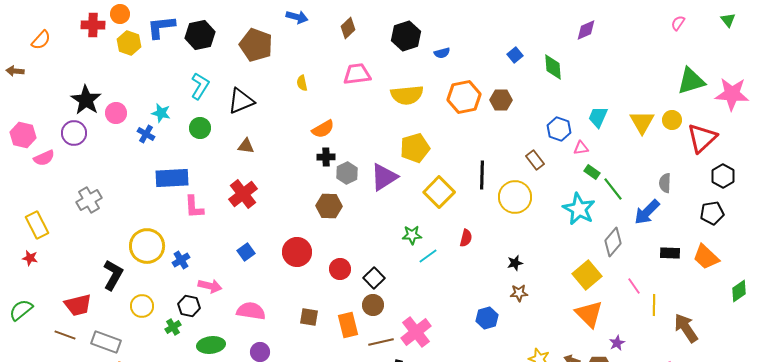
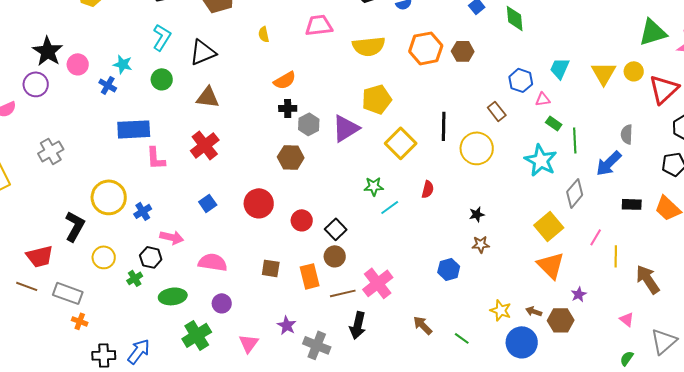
brown triangle: (246, 146) -> (208, 97), size x1.4
green line: (613, 189) -> (575, 140), turned 35
pink line: (634, 286) -> (596, 237), turned 66

